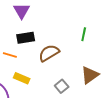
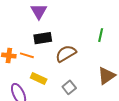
gray square: (62, 86) -> (69, 87), moved

